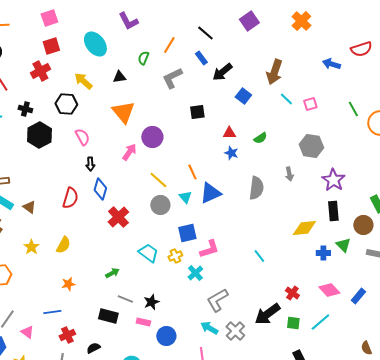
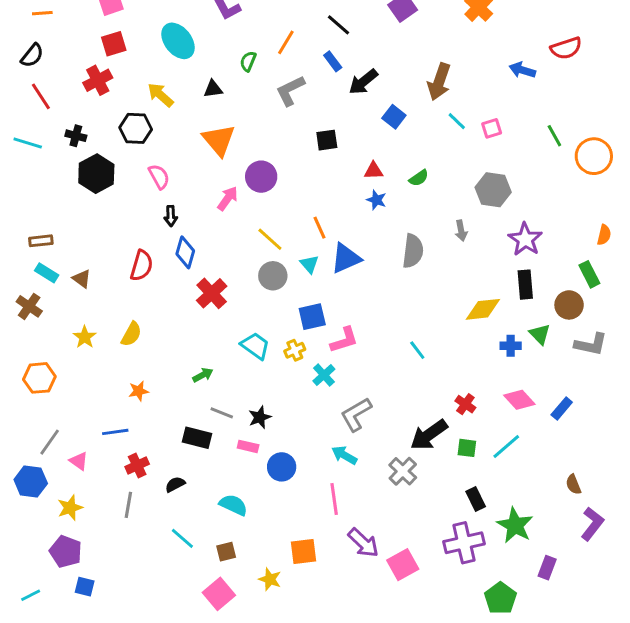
gray cross: (235, 331) -> (403, 471), moved

